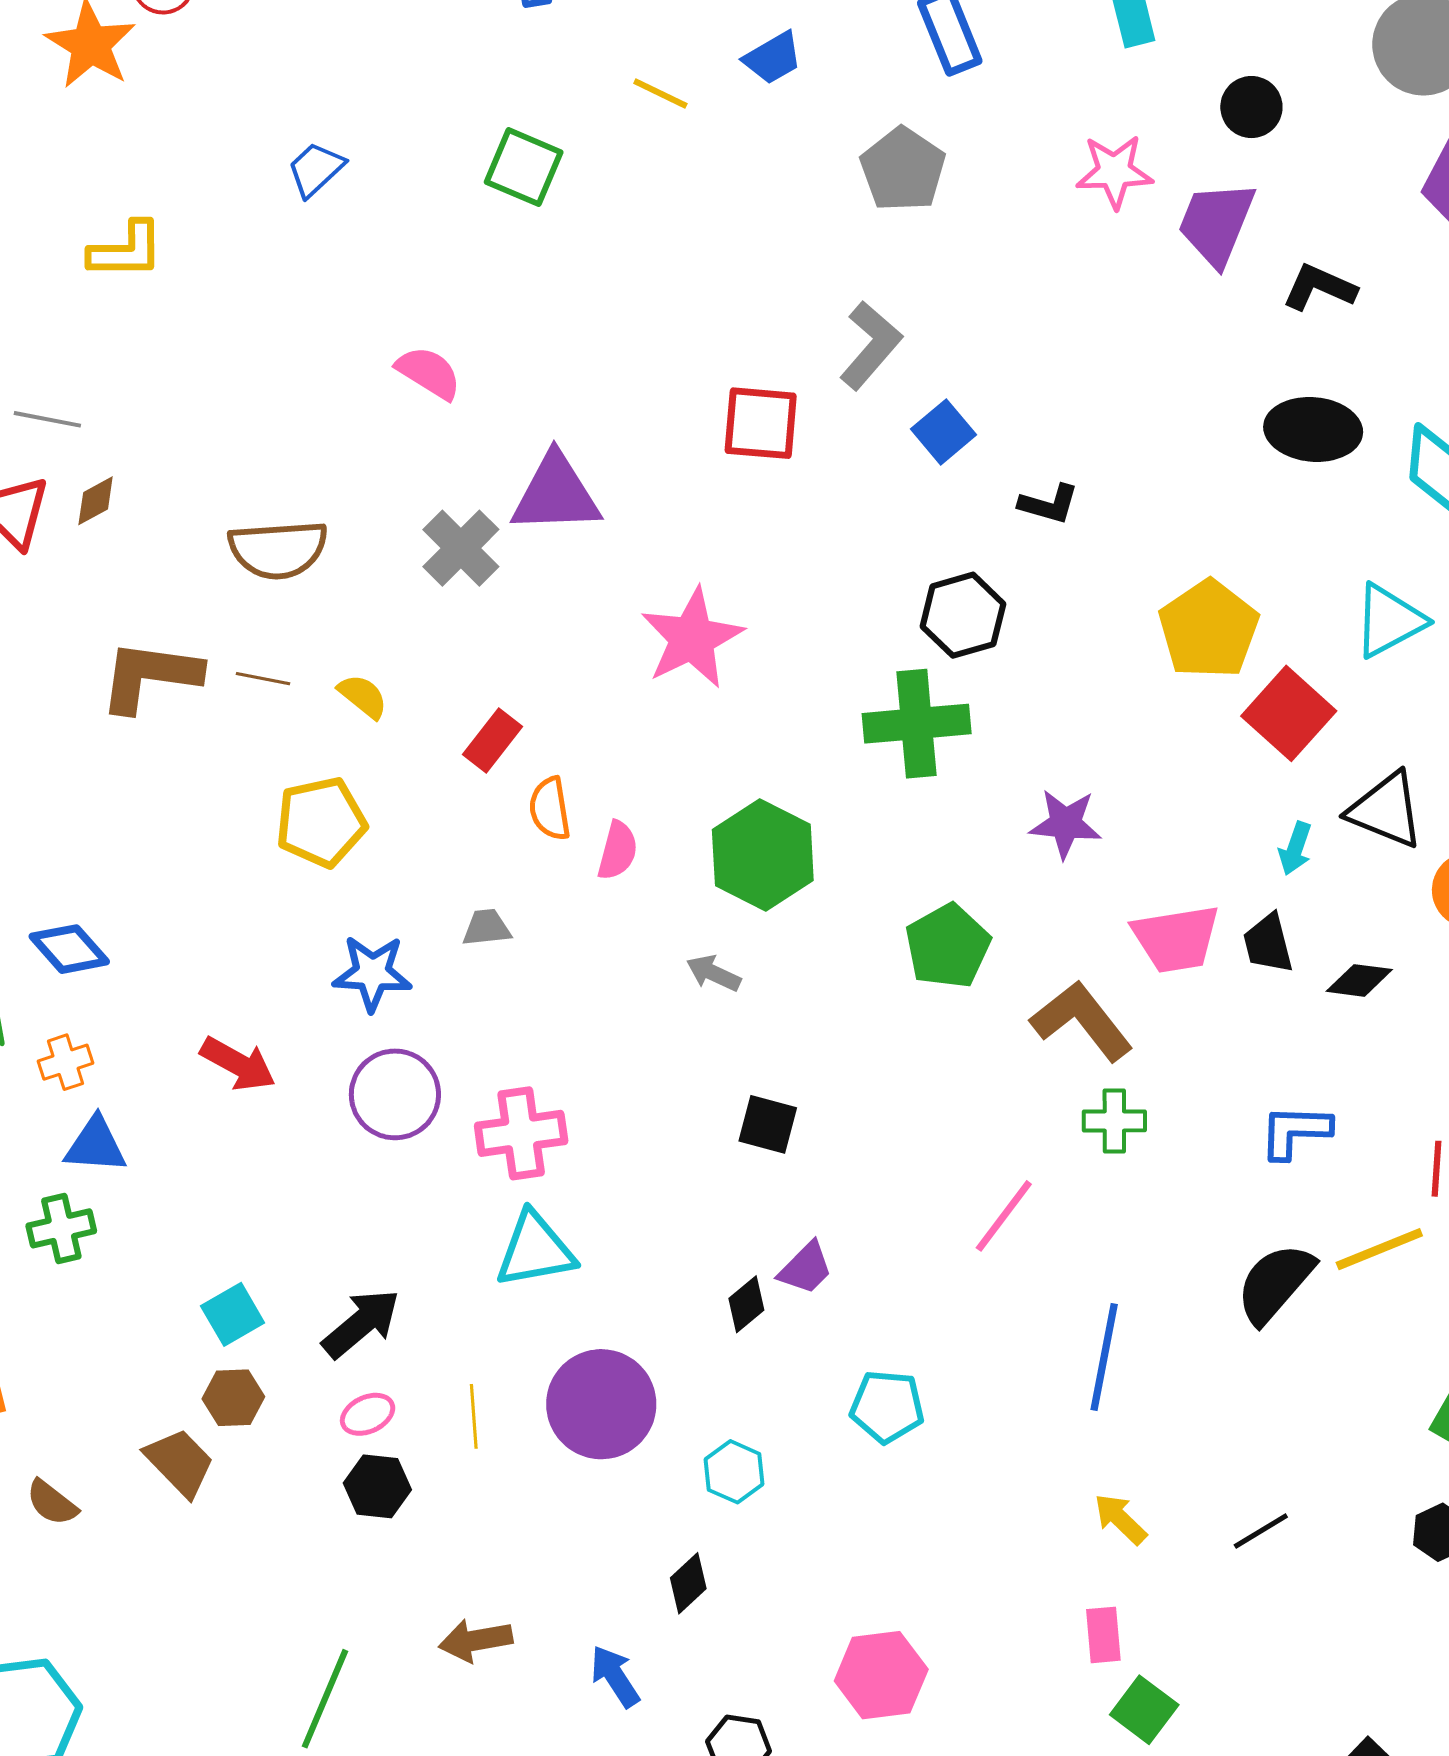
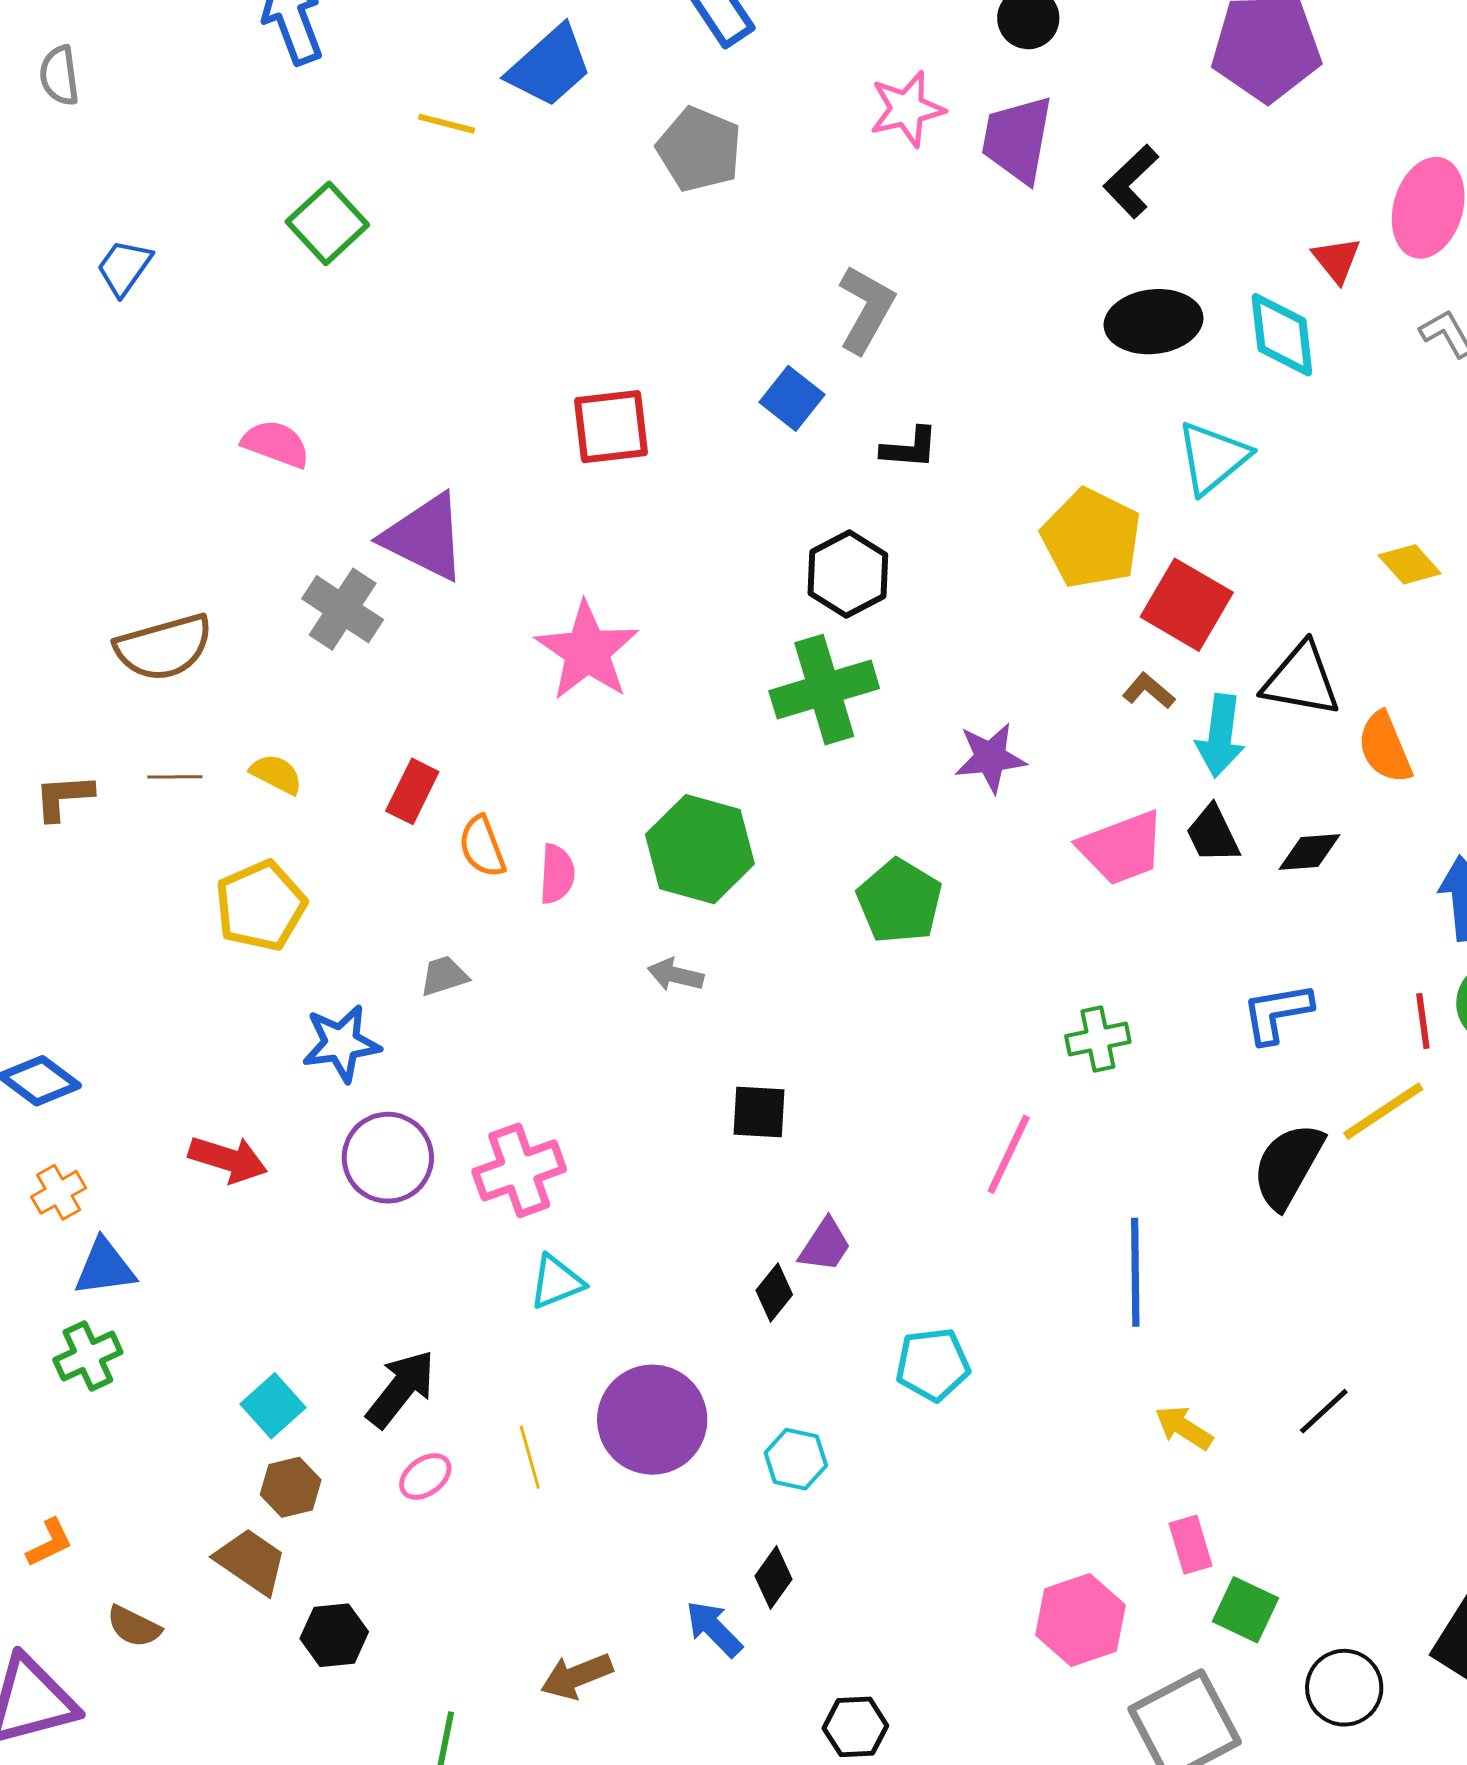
blue trapezoid: (773, 58) -> (550, 66), size x1.5
green square: (524, 167) -> (327, 223), turned 36
black L-shape: (1319, 287) -> (1131, 181), turned -56
gray L-shape: (871, 345) -> (866, 309), moved
purple triangle: (556, 494) -> (425, 537), turned 40
cyan triangle: (1389, 621) -> (1213, 458), moved
brown L-shape: (150, 676) -> (64, 797), size x0.6
cyan arrow: (1295, 848) -> (1220, 736), size x1.5
brown L-shape: (1082, 1021) -> (1149, 691), moved, size x0.5
cyan triangle: (535, 1250) -> (556, 1282), size x0.7
black hexagon: (377, 1486) -> (334, 1635), moved
pink hexagon: (881, 1675) -> (1081, 1620), moved
blue arrow: (615, 1676) -> (714, 1629), moved

